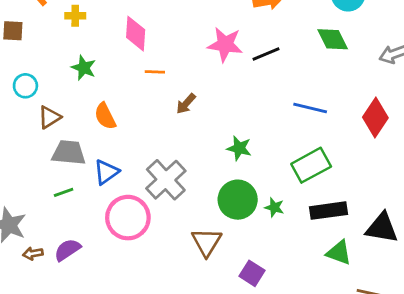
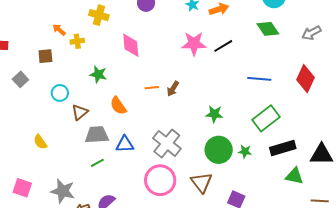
yellow cross: (75, 16) -> (77, 41), moved
orange line: (155, 72) -> (152, 88), moved
blue triangle: (106, 172) -> (125, 144), turned 42
pink circle: (128, 218) -> (160, 180), moved

